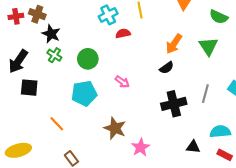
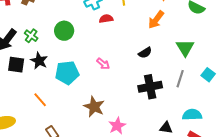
black star: (51, 34) -> (39, 61), moved
orange arrow: (174, 44) -> (156, 20), moved
green triangle: (208, 46) -> (185, 48), moved
green cross: (54, 55) -> (31, 36), moved
green circle: (88, 59) -> (64, 31), moved

